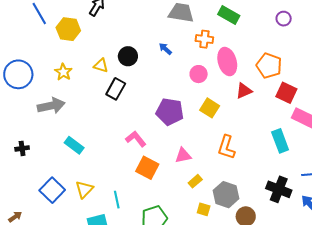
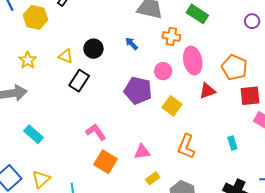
red square: (286, 93) -> (250, 96), turned -35
purple pentagon: (170, 112) -> (138, 91), moved
cyan rectangle: (280, 141) -> (232, 143), moved, size x0.6

